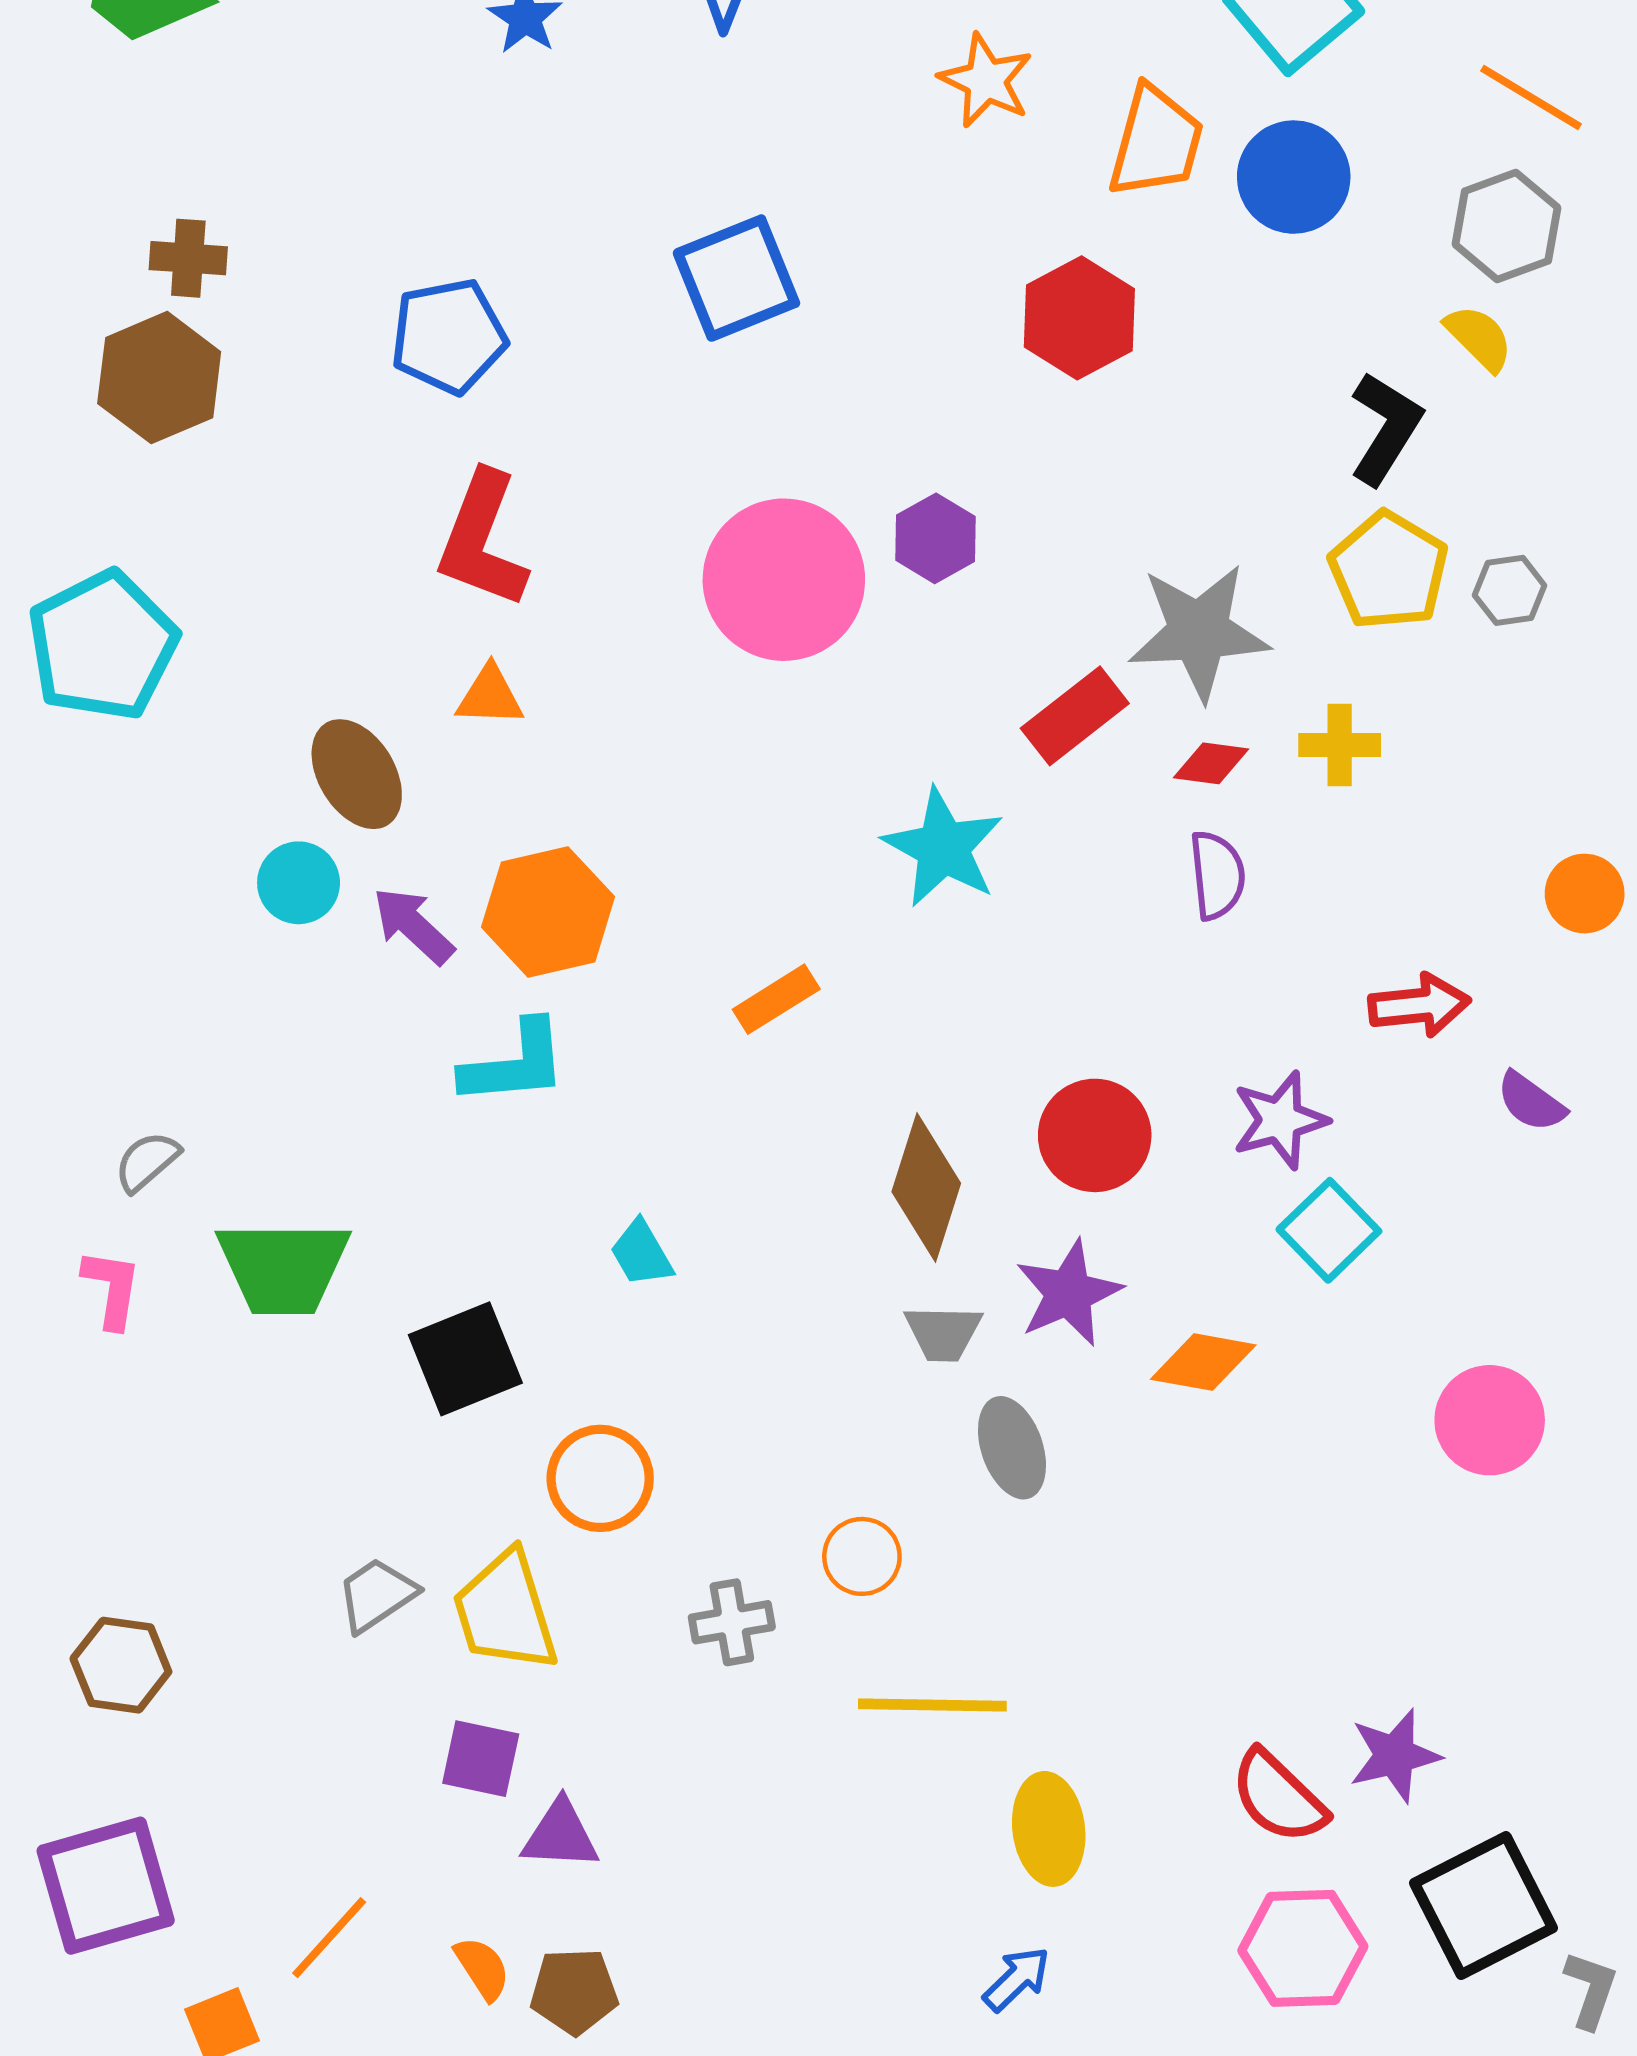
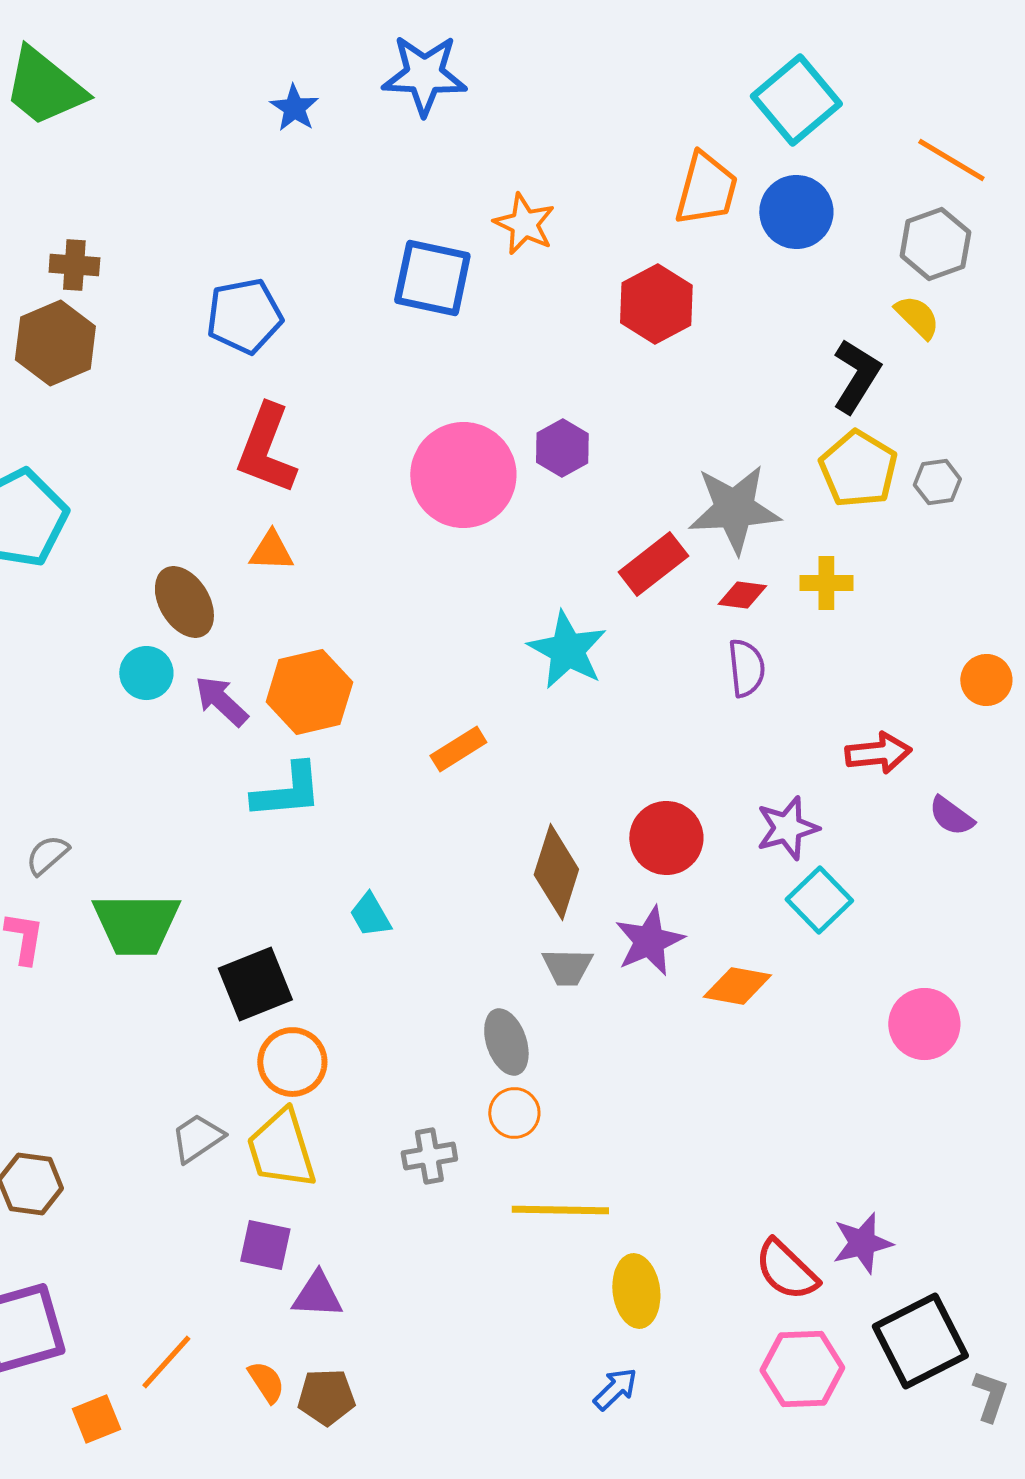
orange star: (986, 81) -> (524, 224), moved
blue square: (736, 278) -> (432, 278), turned 34
gray ellipse: (1012, 1448) -> (506, 1042), moved
orange circle: (600, 1478) -> (292, 1062), moved

